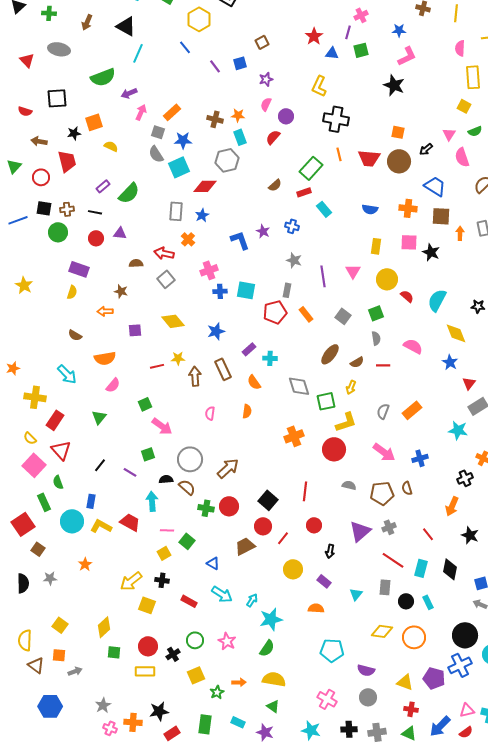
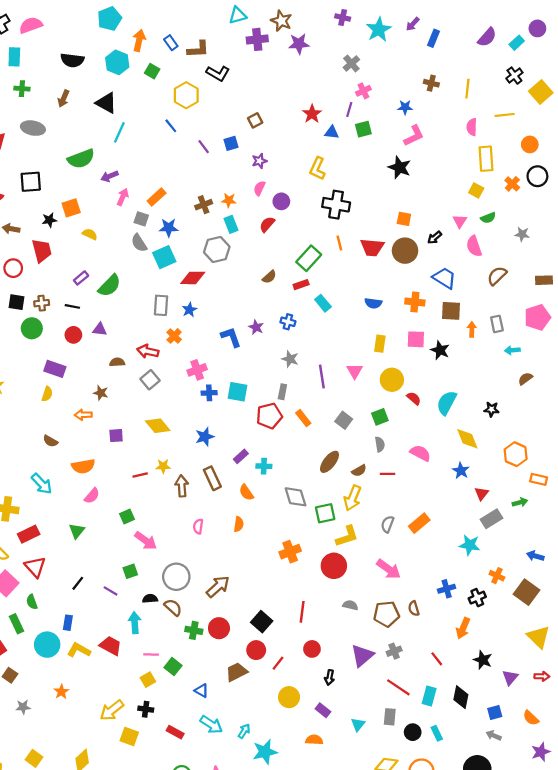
brown cross: (215, 119) -> (204, 205), turned -35
yellow arrow: (351, 387) -> (352, 498), size x1.6
red rectangle: (55, 420) -> (29, 534), turned 30
blue cross: (420, 458) -> (447, 589), moved

